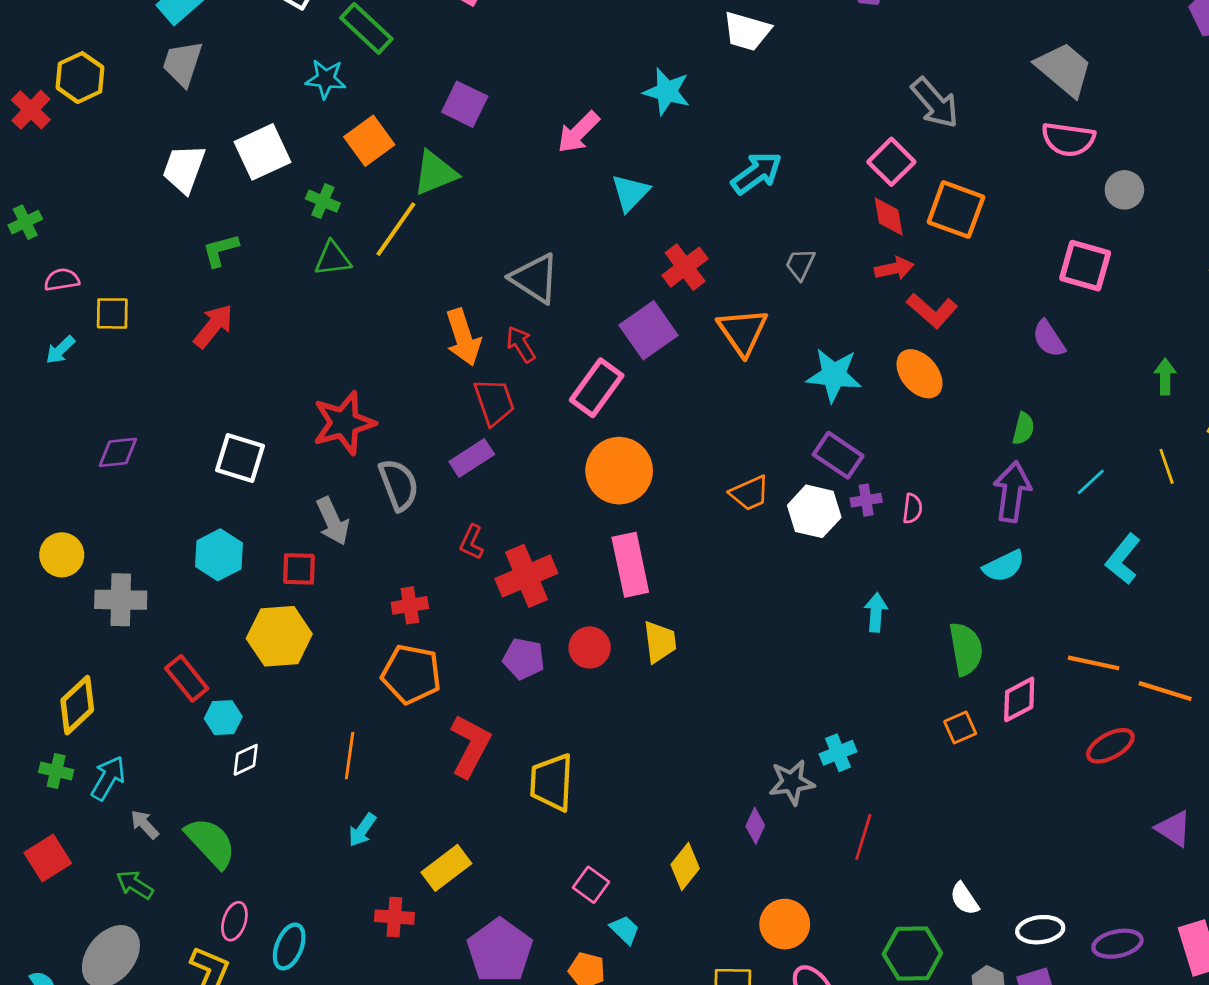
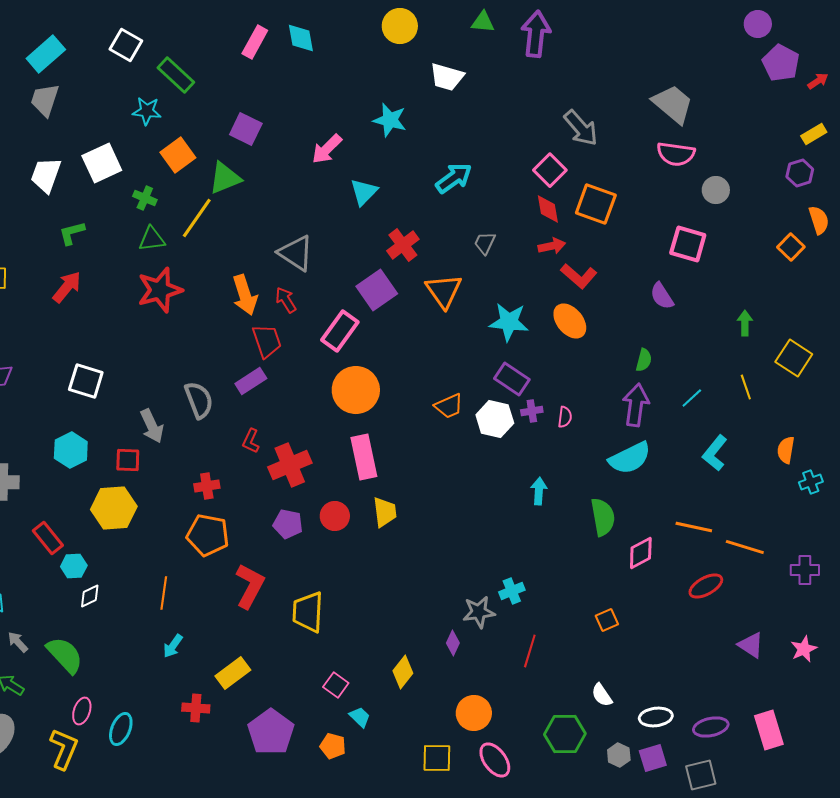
red star: (344, 423) -> (160, 290), moved
cyan semicircle: (1004, 566) -> (630, 458), size x1.4
orange square: (960, 728) -> (607, 620), moved

